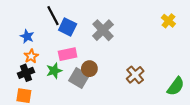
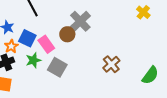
blue square: (68, 27) -> (27, 38), moved
pink rectangle: (68, 54) -> (46, 44), turned 66
brown circle: (89, 69) -> (67, 34), moved

